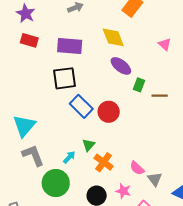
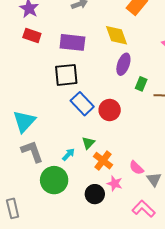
purple ellipse: (121, 66) -> (123, 64), turned 70
pink star: (123, 191) -> (115, 183), moved

